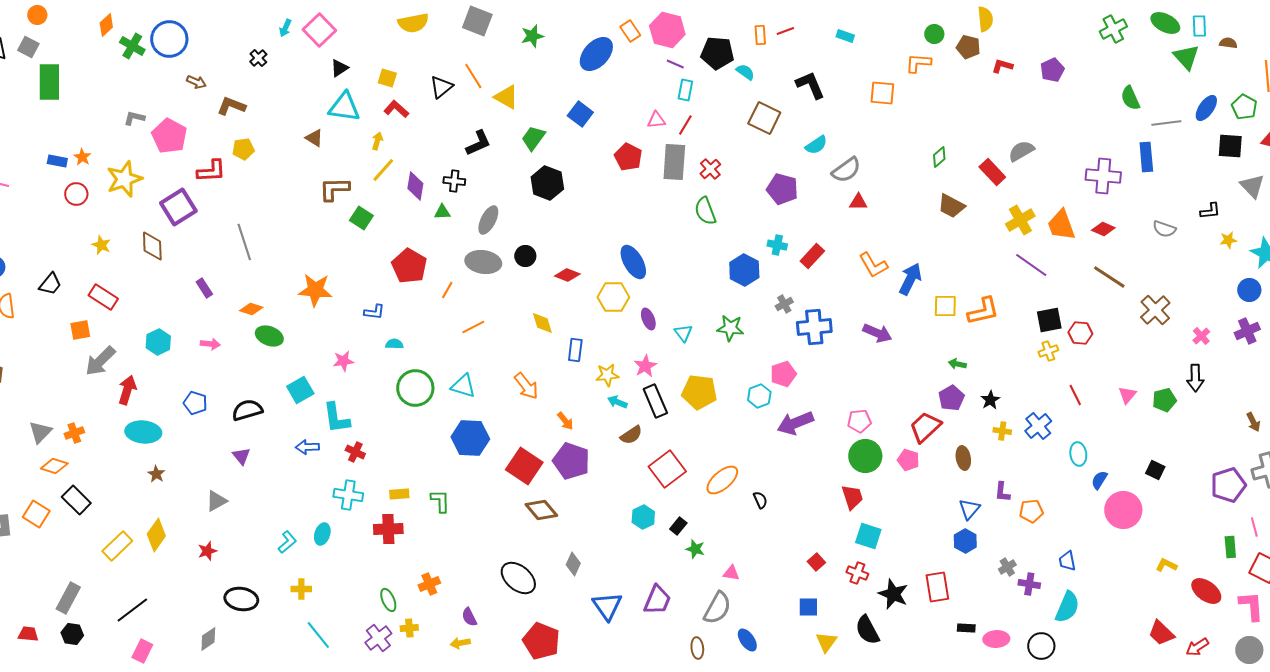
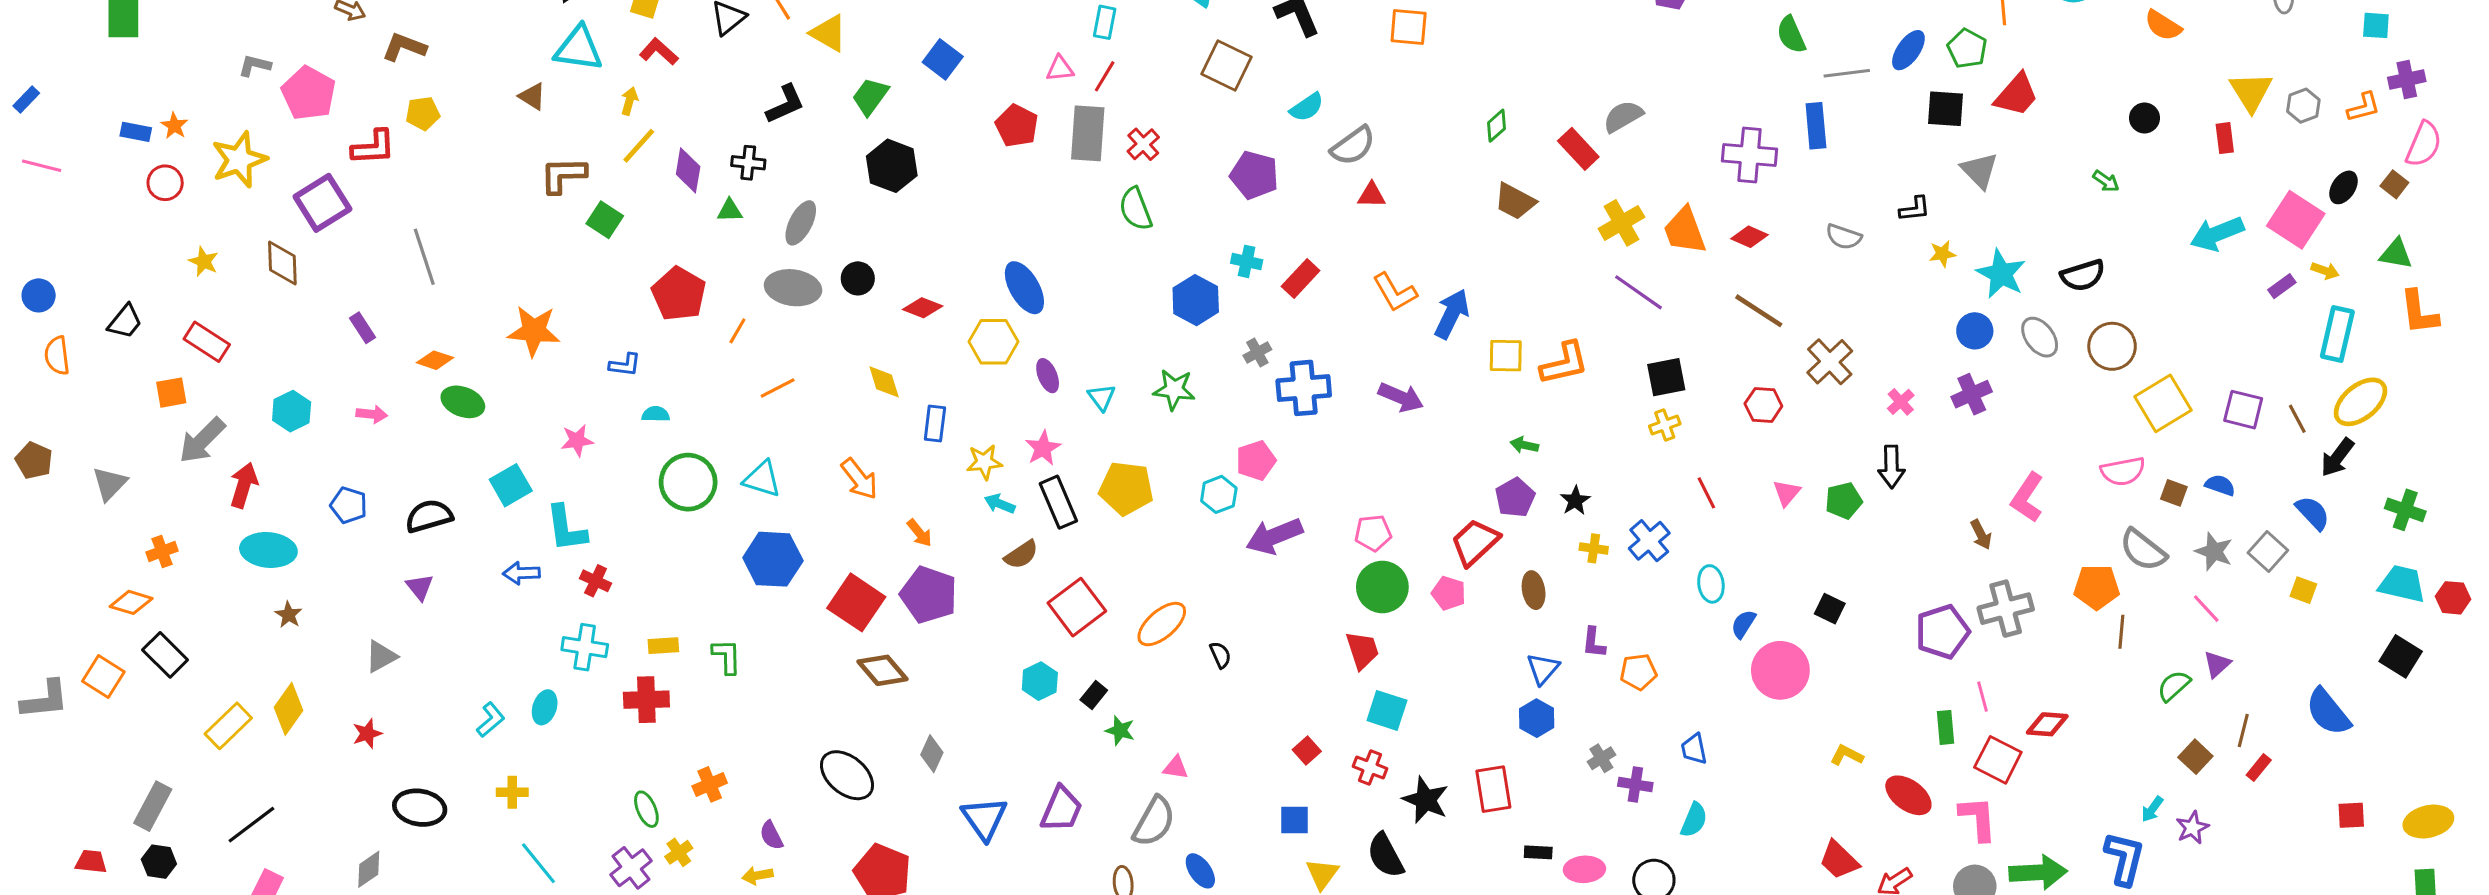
red hexagon: (1080, 333) -> (1763, 405), moved
gray triangle: (40, 432) -> (110, 484), moved
cyan semicircle: (1067, 607) -> (1694, 820), size x0.7
yellow cross: (409, 628) -> (679, 852), turned -30

